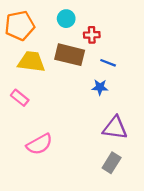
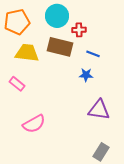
cyan circle: (66, 19) -> (57, 16), size x1.5
gray rectangle: (112, 163) -> (101, 152), moved

